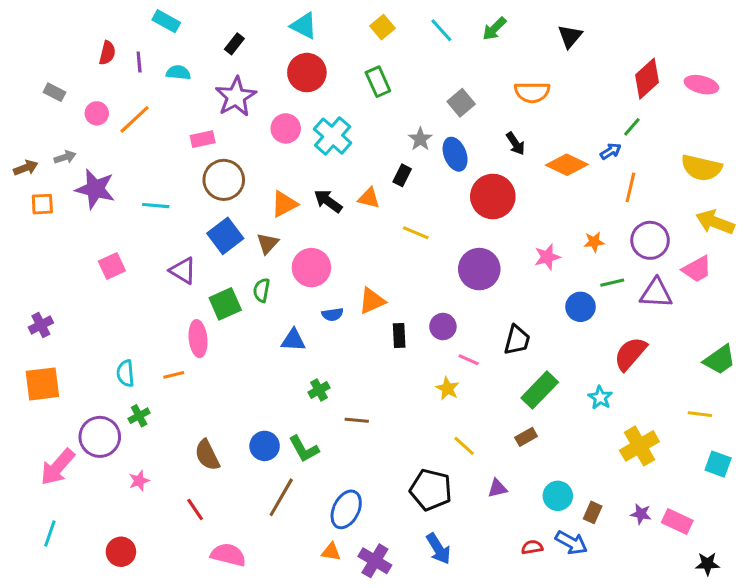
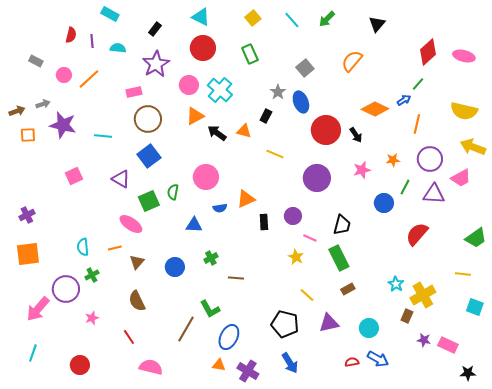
orange semicircle: (532, 92) -> (352, 61), turned 130
black arrow: (515, 144) -> (356, 135), moved
orange triangle: (284, 204) -> (195, 116), moved
brown triangle: (268, 243) -> (137, 262), moved
green line: (612, 283) -> (405, 187), turned -49
pink ellipse: (198, 339) -> (131, 224), turned -50
green rectangle: (540, 390) -> (339, 258), moved, turned -70
cyan star: (600, 398) -> (396, 284), moved
blue circle: (265, 446) -> (175, 267), moved
green L-shape: (304, 449) -> (210, 309), moved
purple triangle: (497, 488) -> (329, 323), size x1.5
brown rectangle: (593, 512) -> (407, 316), moved

